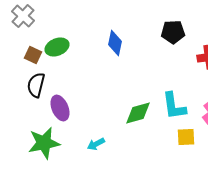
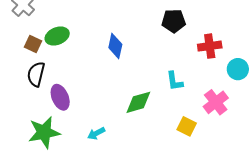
blue diamond: (115, 43) -> (115, 46), moved
cyan L-shape: (174, 106) -> (175, 81), moved, size x0.7
yellow square: (186, 137) -> (187, 126), turned 30

